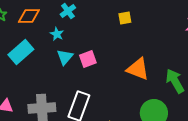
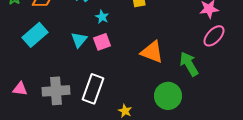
cyan star: (57, 34) -> (102, 17), moved

